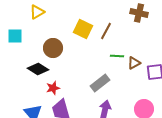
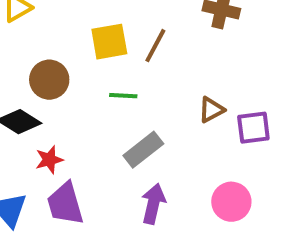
yellow square: (83, 29) -> (109, 42), turned -36
green line: (117, 56) -> (123, 96), moved

